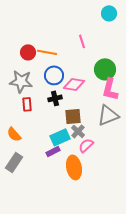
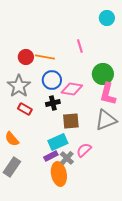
gray star: (21, 81) -> (19, 86), turned 30
red rectangle: (27, 104) -> (25, 109), turned -56
gray cross: (78, 131) -> (67, 158), moved
orange ellipse: (74, 167) -> (59, 174), moved

